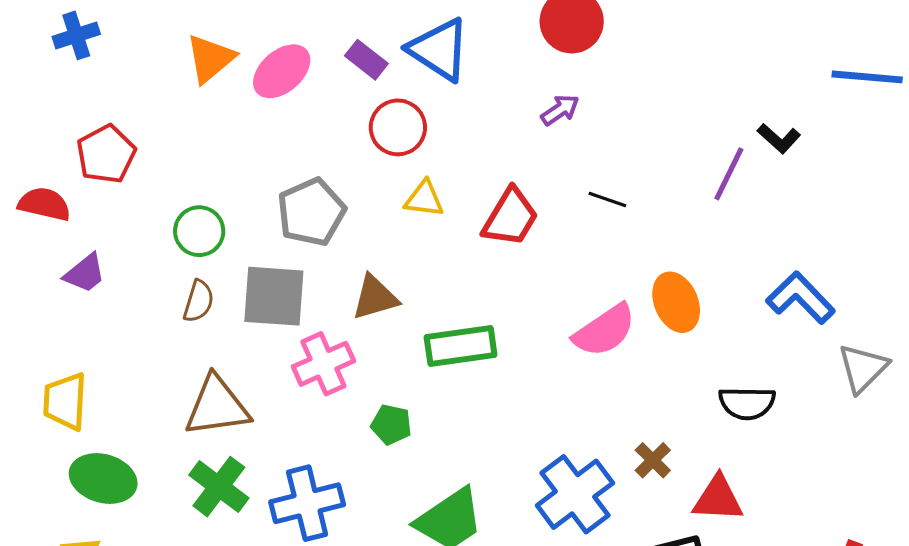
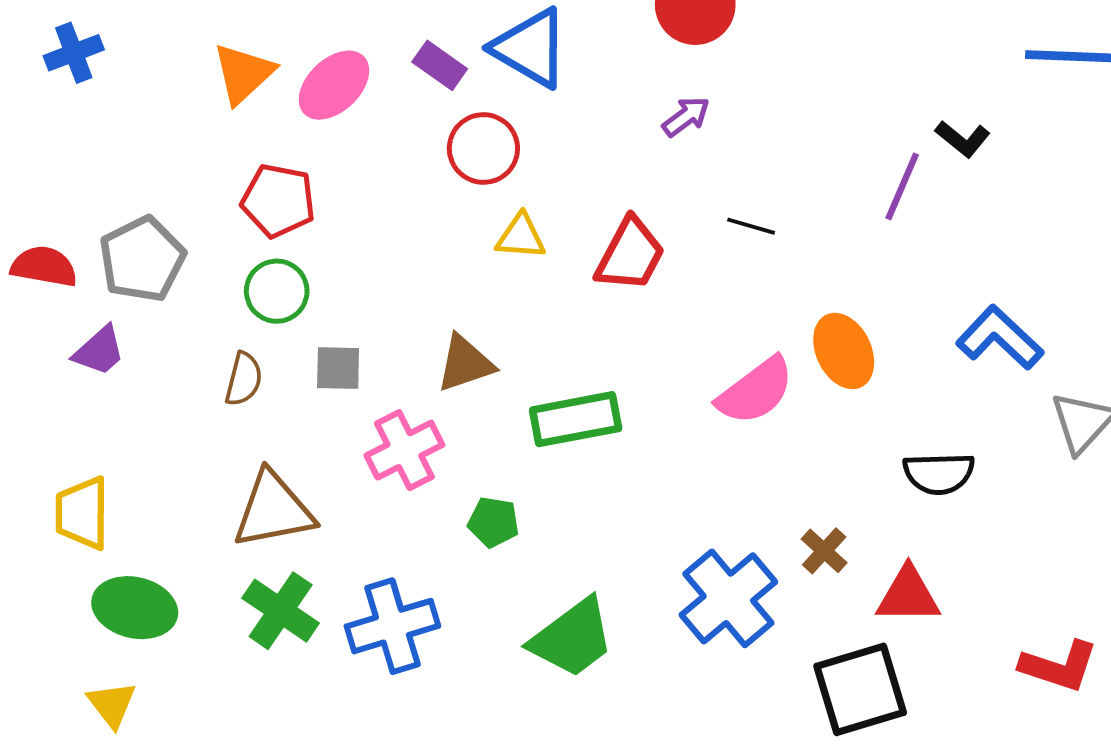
red pentagon: (106, 154) -> (278, 201), moved, turned -30
gray pentagon: (311, 212) -> (142, 259), moved
green circle: (199, 231) -> (277, 291), moved
gray square: (274, 296) -> (338, 368), size x0.6

